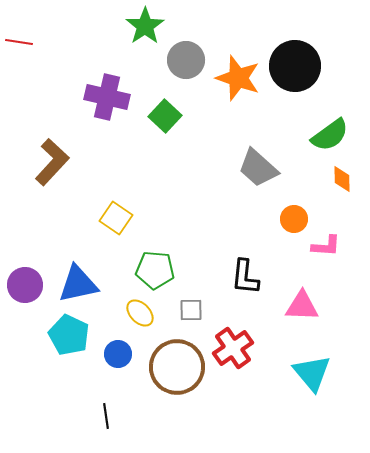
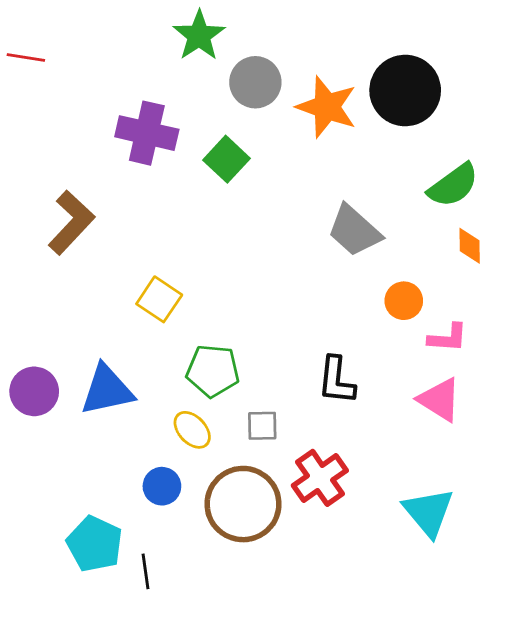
pink triangle: (302, 306) -> (439, 400), moved, turned 30
cyan pentagon: (69, 335) -> (95, 544), moved

